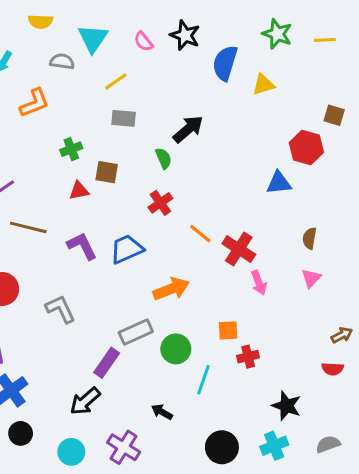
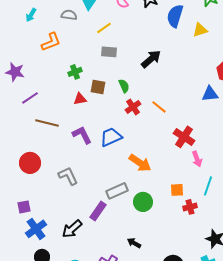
green semicircle: (163, 158) -> (124, 86), moved
orange line: (200, 234) -> (159, 107), moved
orange arrow: (171, 289) -> (140, 163), turned 55
cyan line: (203, 380) -> (208, 186), moved
black arrow: (85, 401) -> (72, 229), moved

